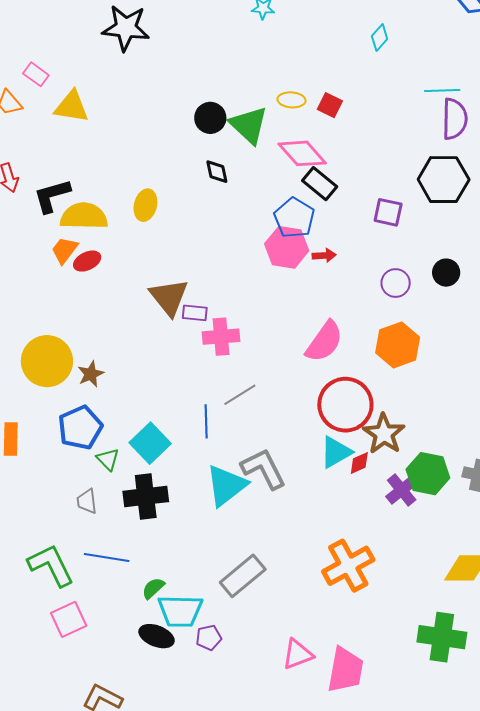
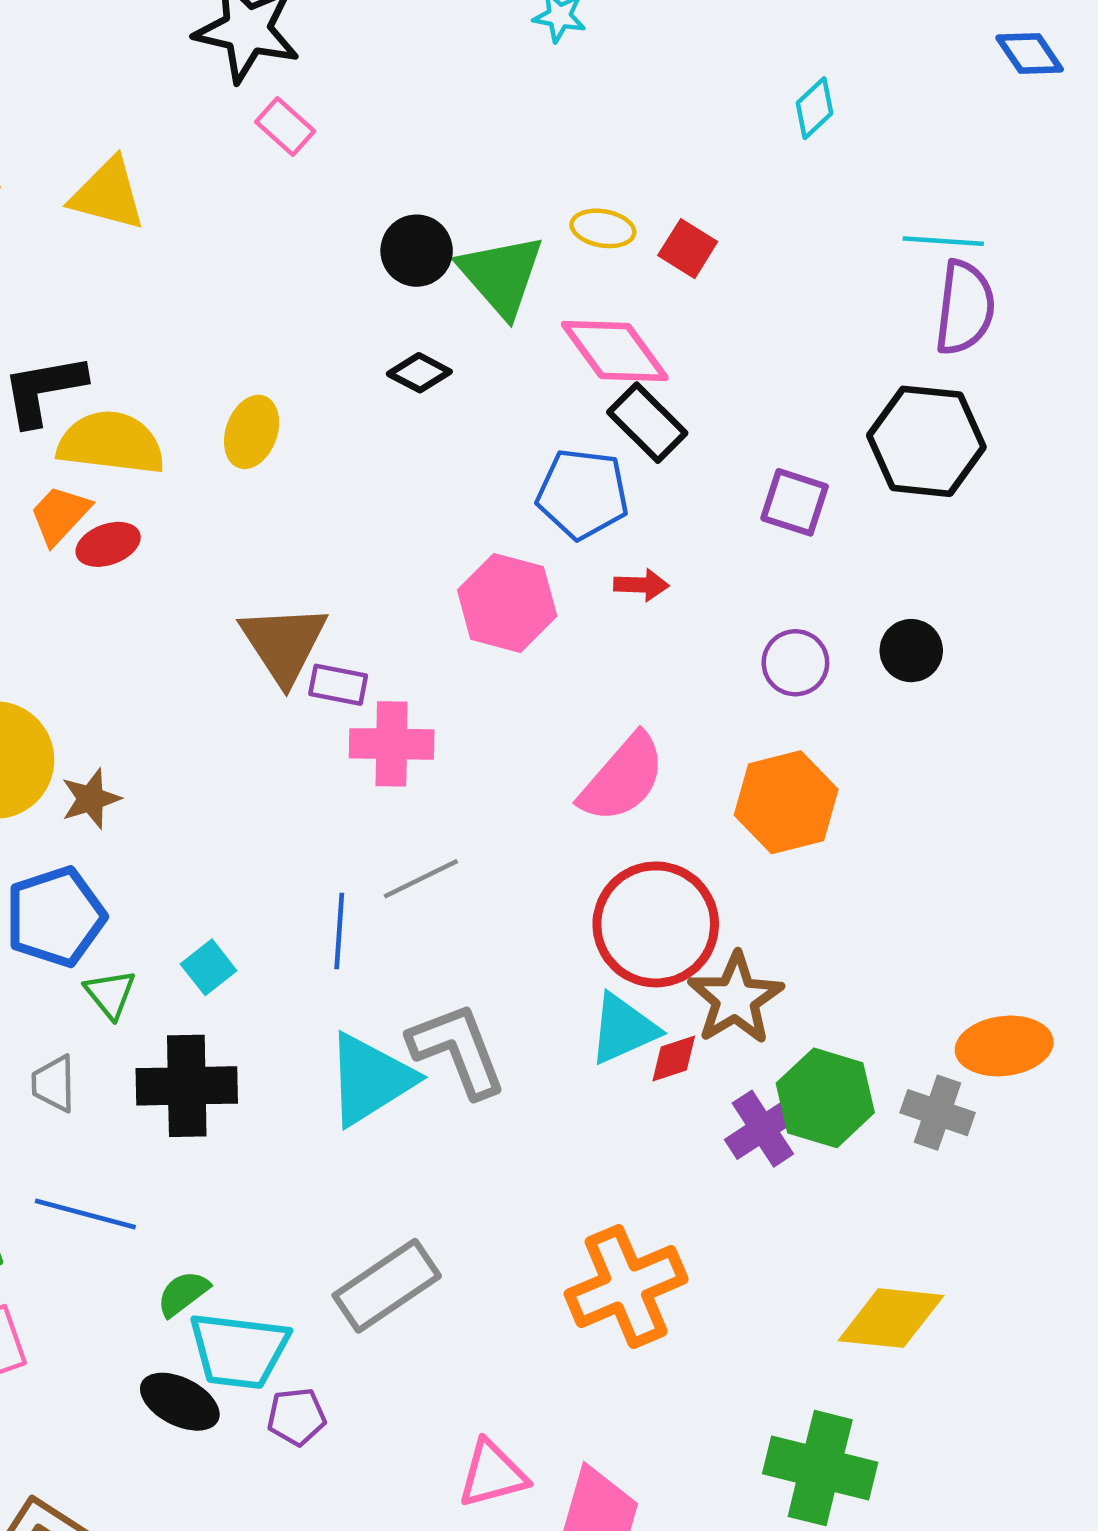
pink rectangle: (36, 74) -> (285, 126), moved
black diamond: (217, 172) -> (419, 373), turned -56
blue pentagon: (294, 218) -> (583, 494), turned -30
pink hexagon: (287, 247) -> (507, 603), moved
cyan square: (150, 443) -> (209, 967), size x0.6

